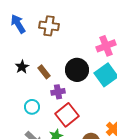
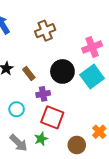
brown cross: (49, 26) -> (45, 31), moved, turned -30
red square: (67, 115) -> (52, 117), turned -30

